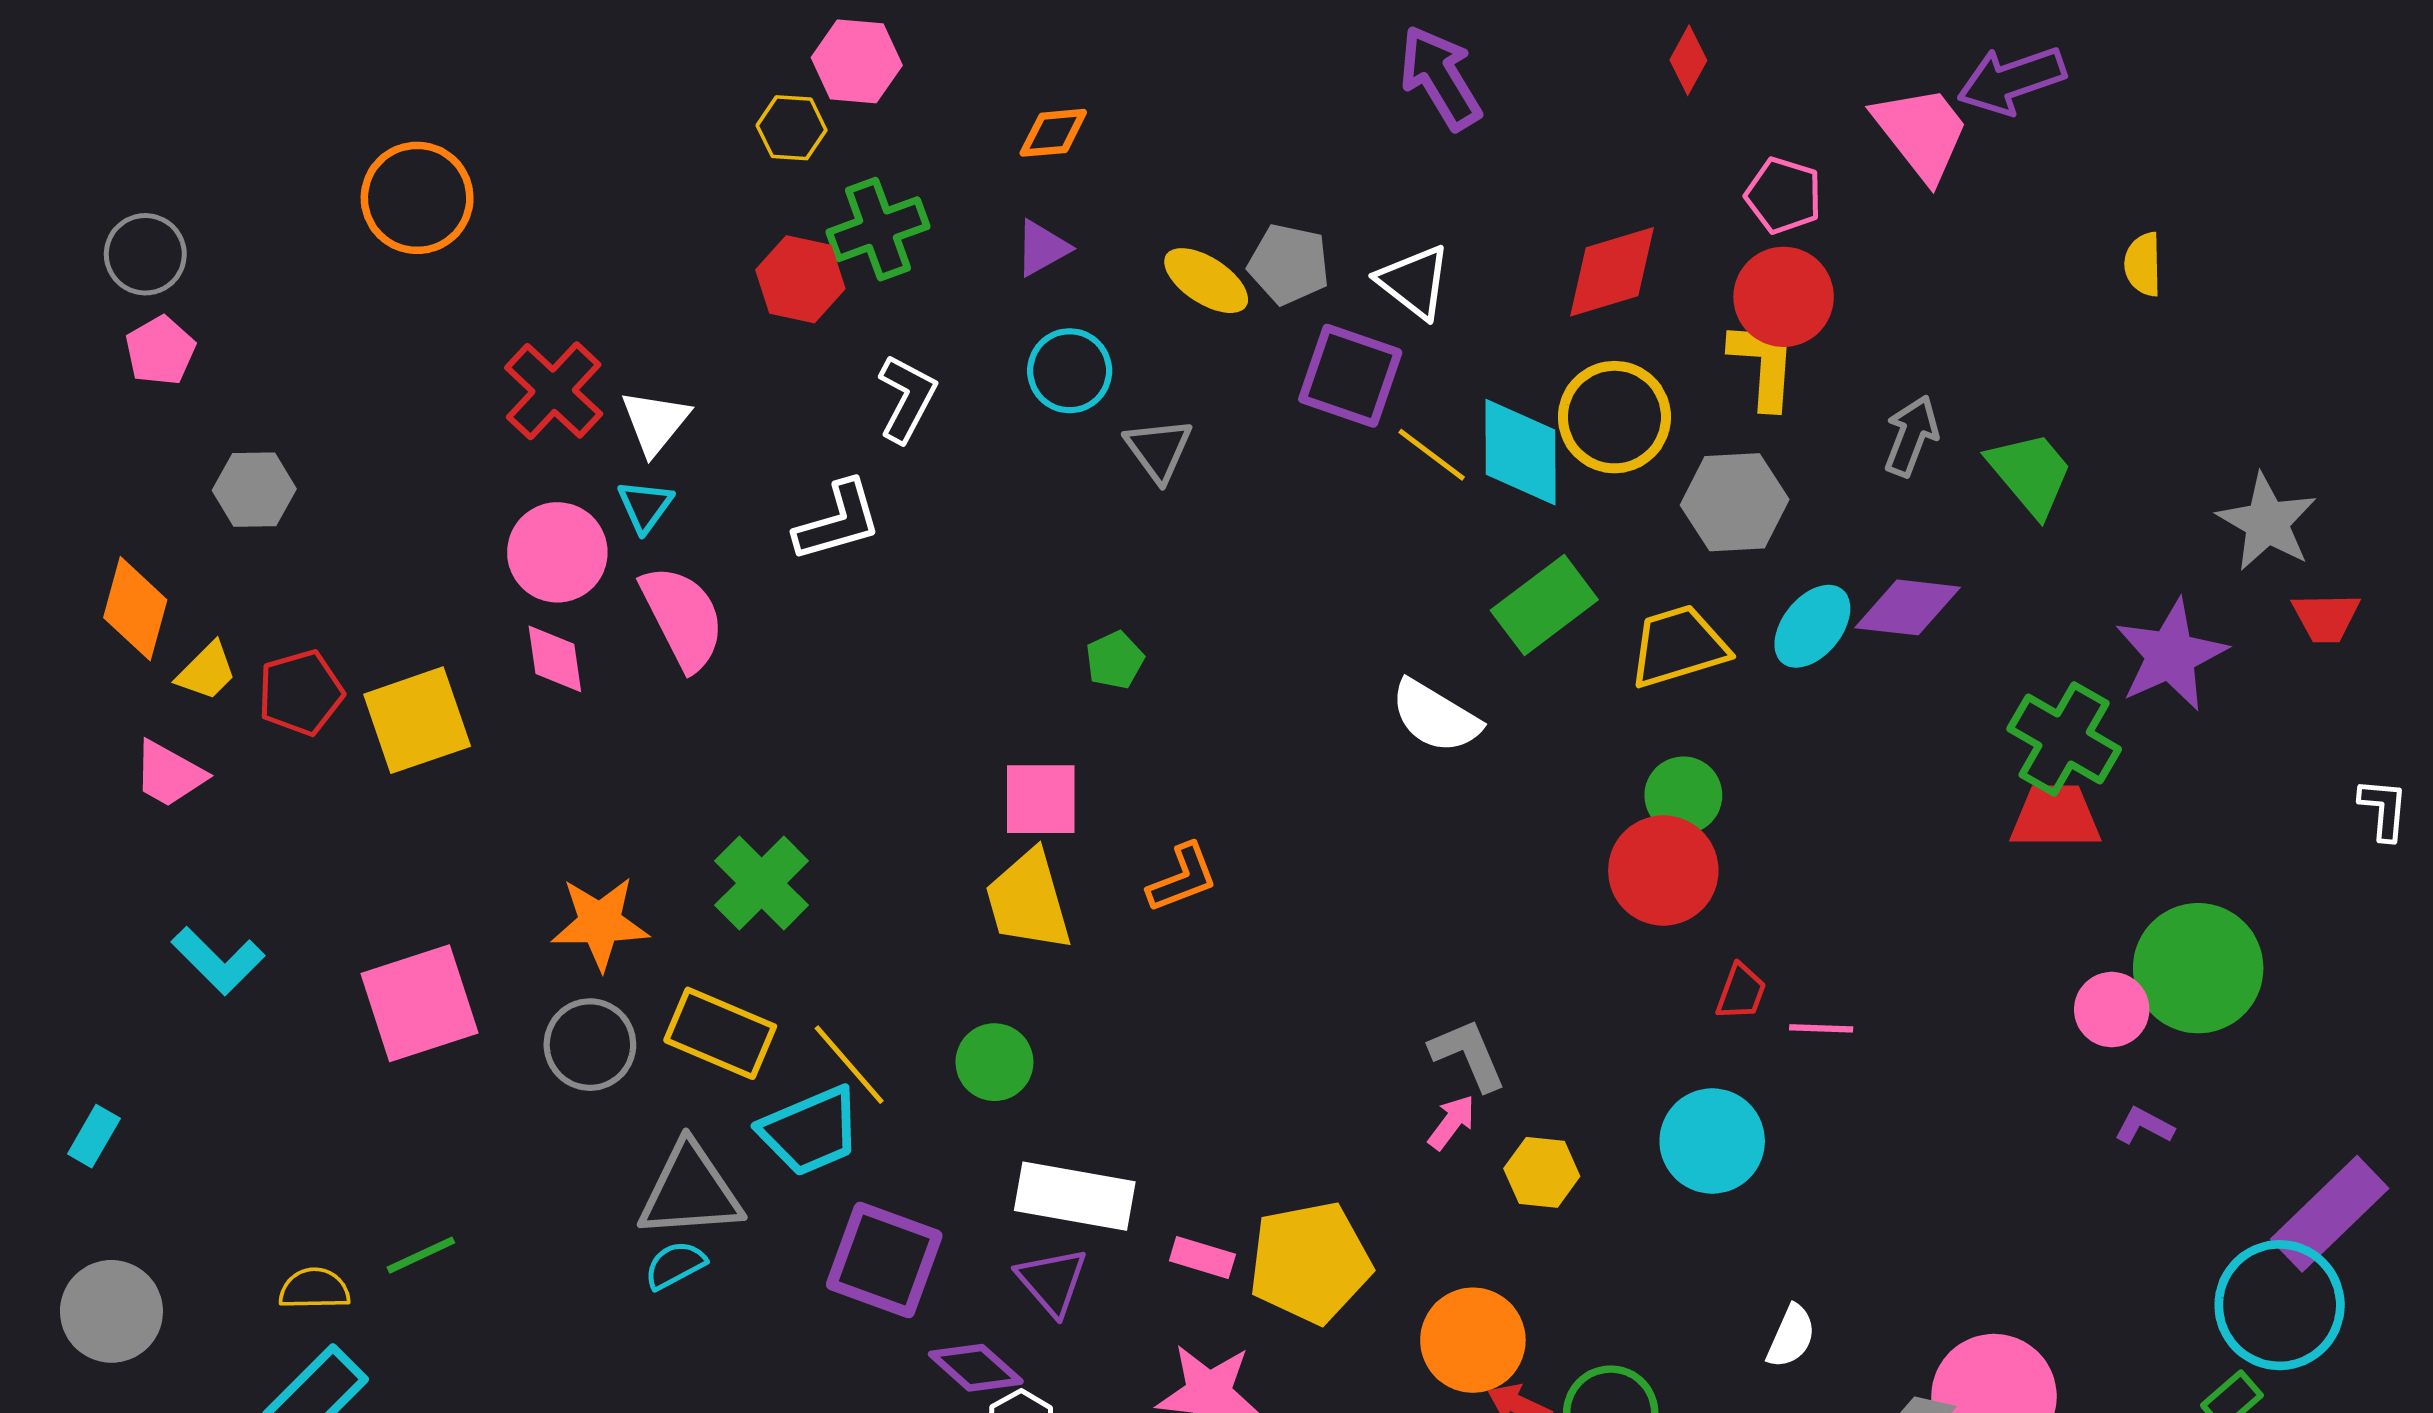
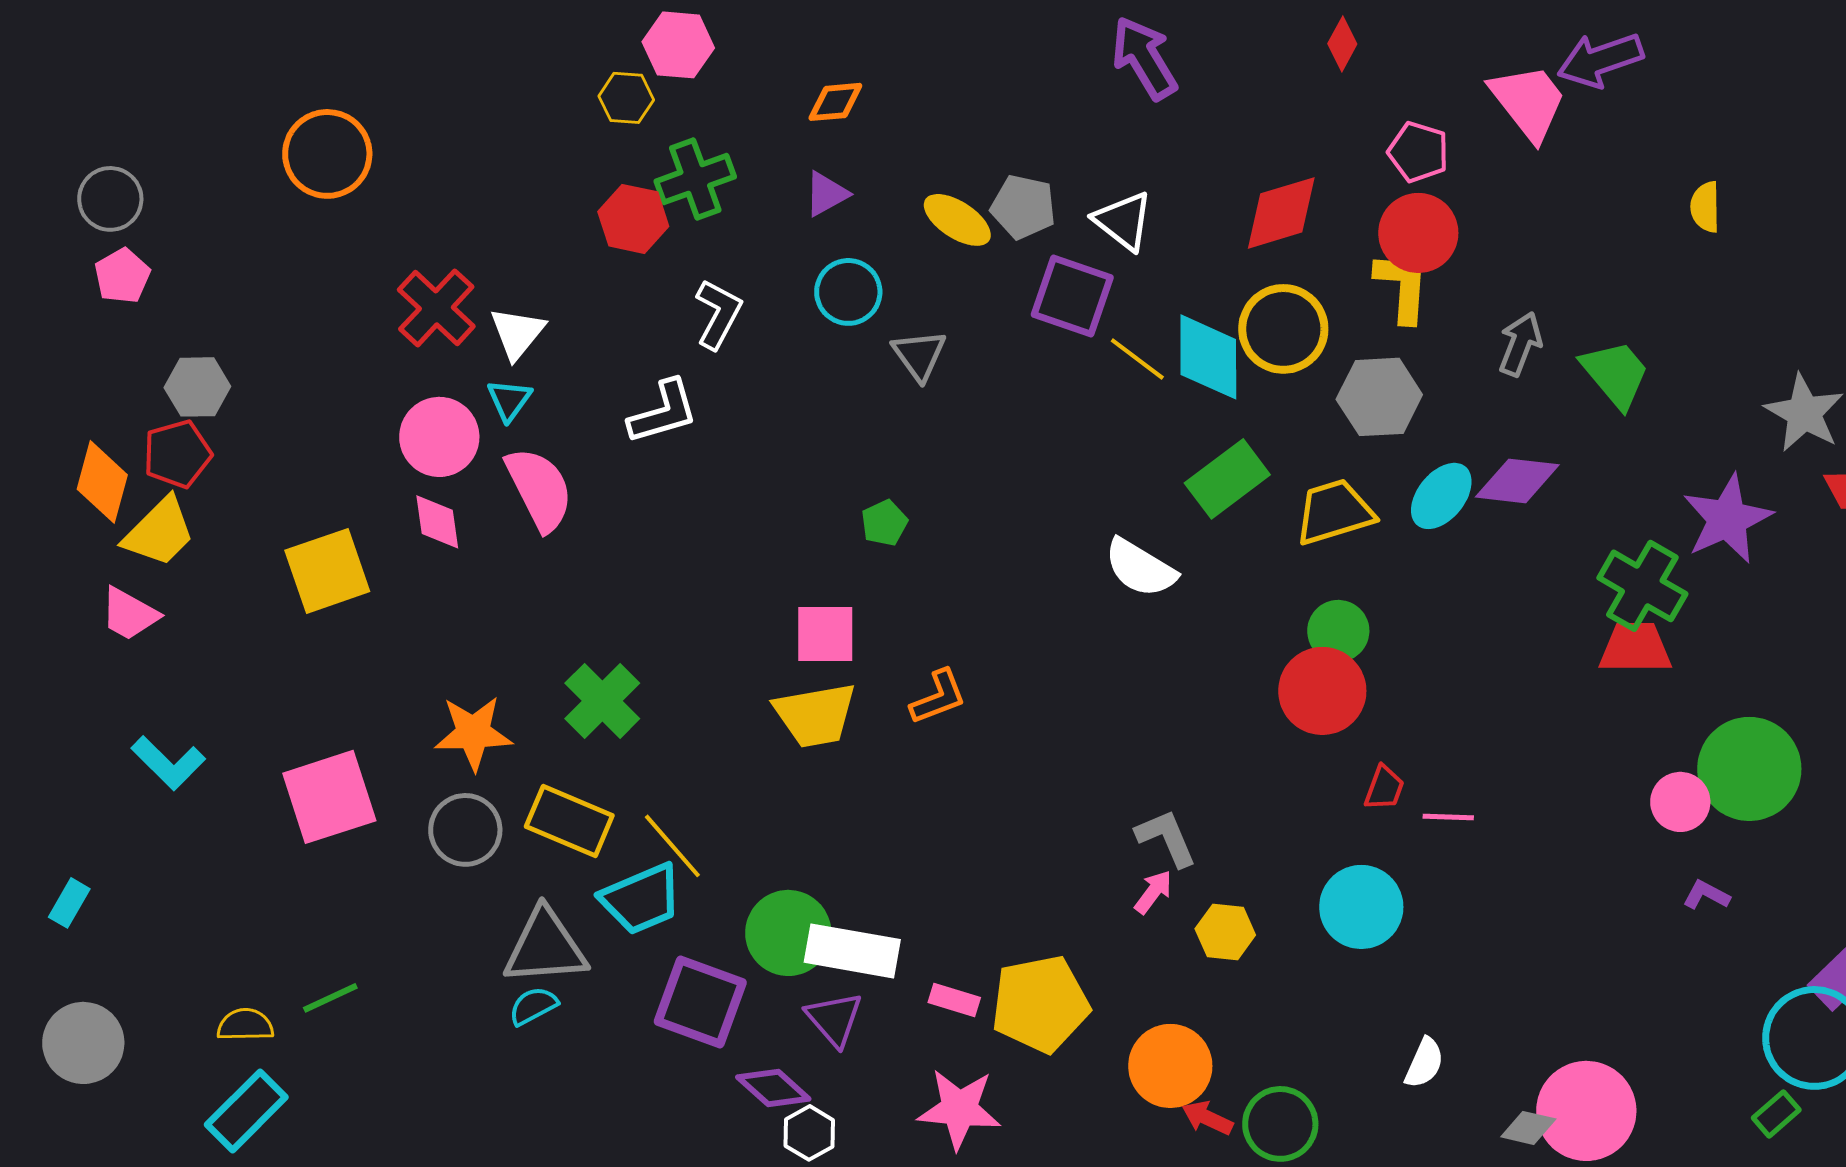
yellow trapezoid: (207, 671) -> (159, 532), size x1.5
red pentagon: (301, 693) -> (177, 454), moved
yellow trapezoid: (1028, 901) -> (815, 715), turned -84
green circle: (994, 1062) -> (788, 933), moved, size x1.4

